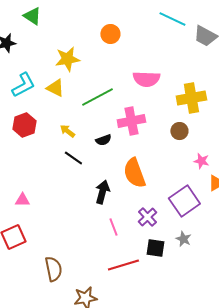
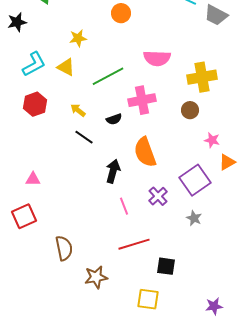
yellow star: (67, 59) -> (78, 38), size x0.7
black square: (155, 248) -> (166, 266), moved

